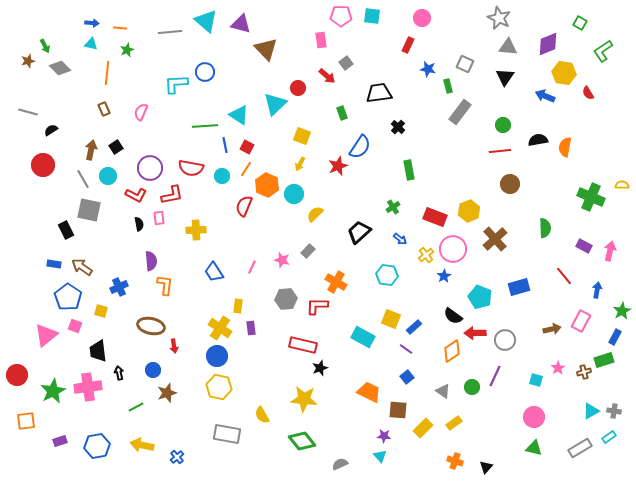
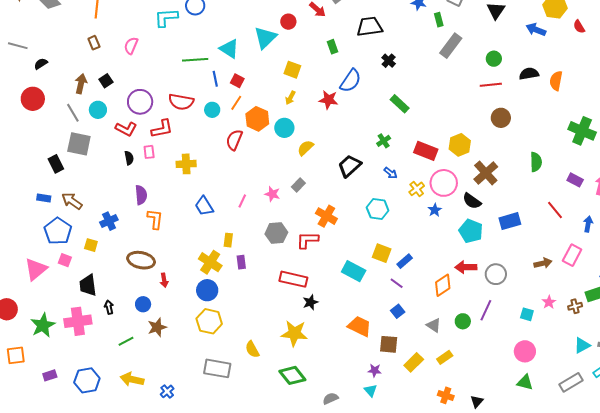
red star: (338, 166) -> (328, 100), turned 30
green rectangle: (409, 170) -> (400, 104), turned -36
black semicircle: (453, 316) -> (472, 201), moved

